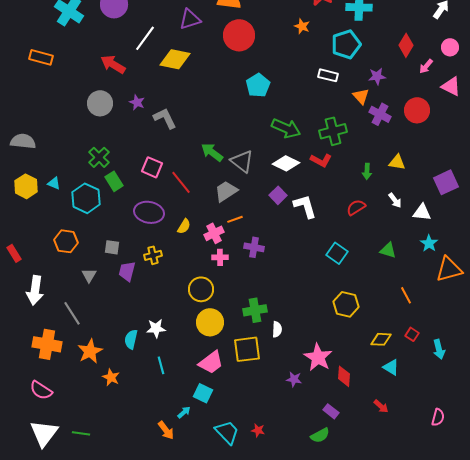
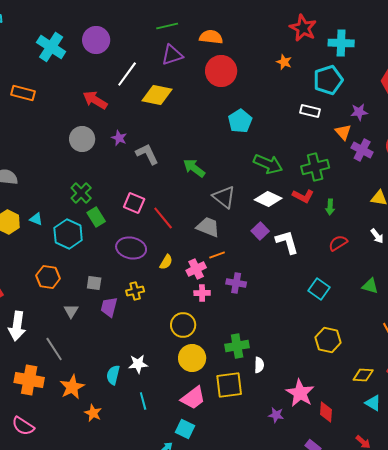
green arrow: (212, 152) -> (194, 168), moved
green arrow: (367, 171) -> (330, 207), moved
gray trapezoid: (226, 191) -> (208, 227), turned 55

